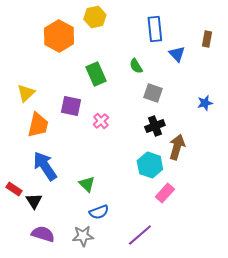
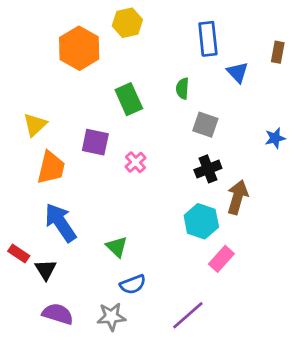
green semicircle: (136, 66) -> (182, 88), turned 35

